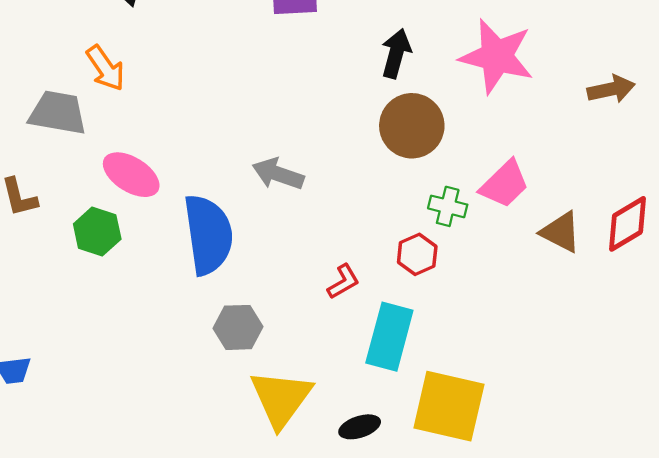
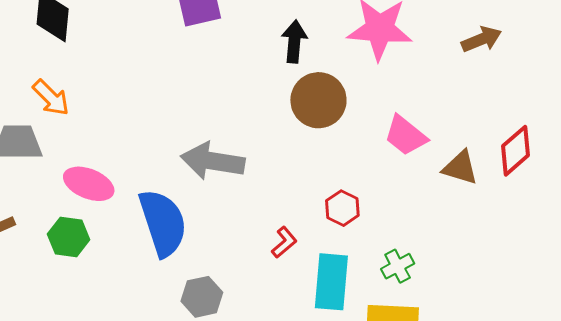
gray arrow: (278, 174) -> (213, 161), size x1.4
pink trapezoid: (504, 184) -> (406, 136), turned 93
green cross: (448, 206) -> (398, 266), moved, turned -32

